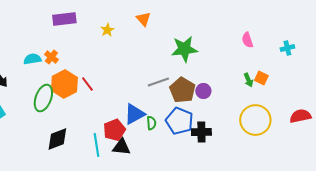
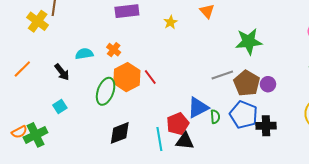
cyan semicircle: (32, 59) -> (84, 54), moved

